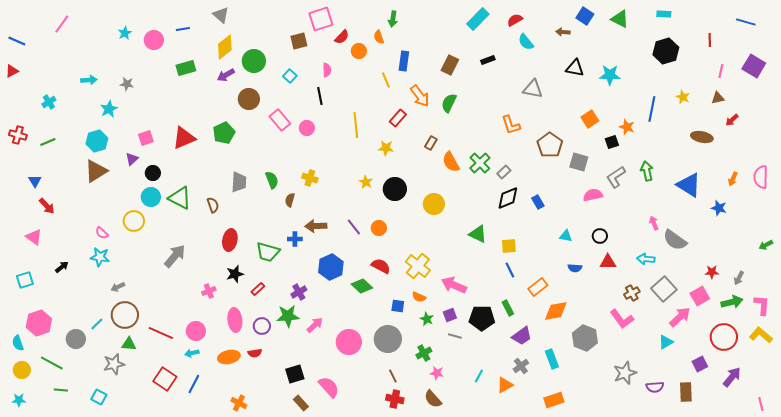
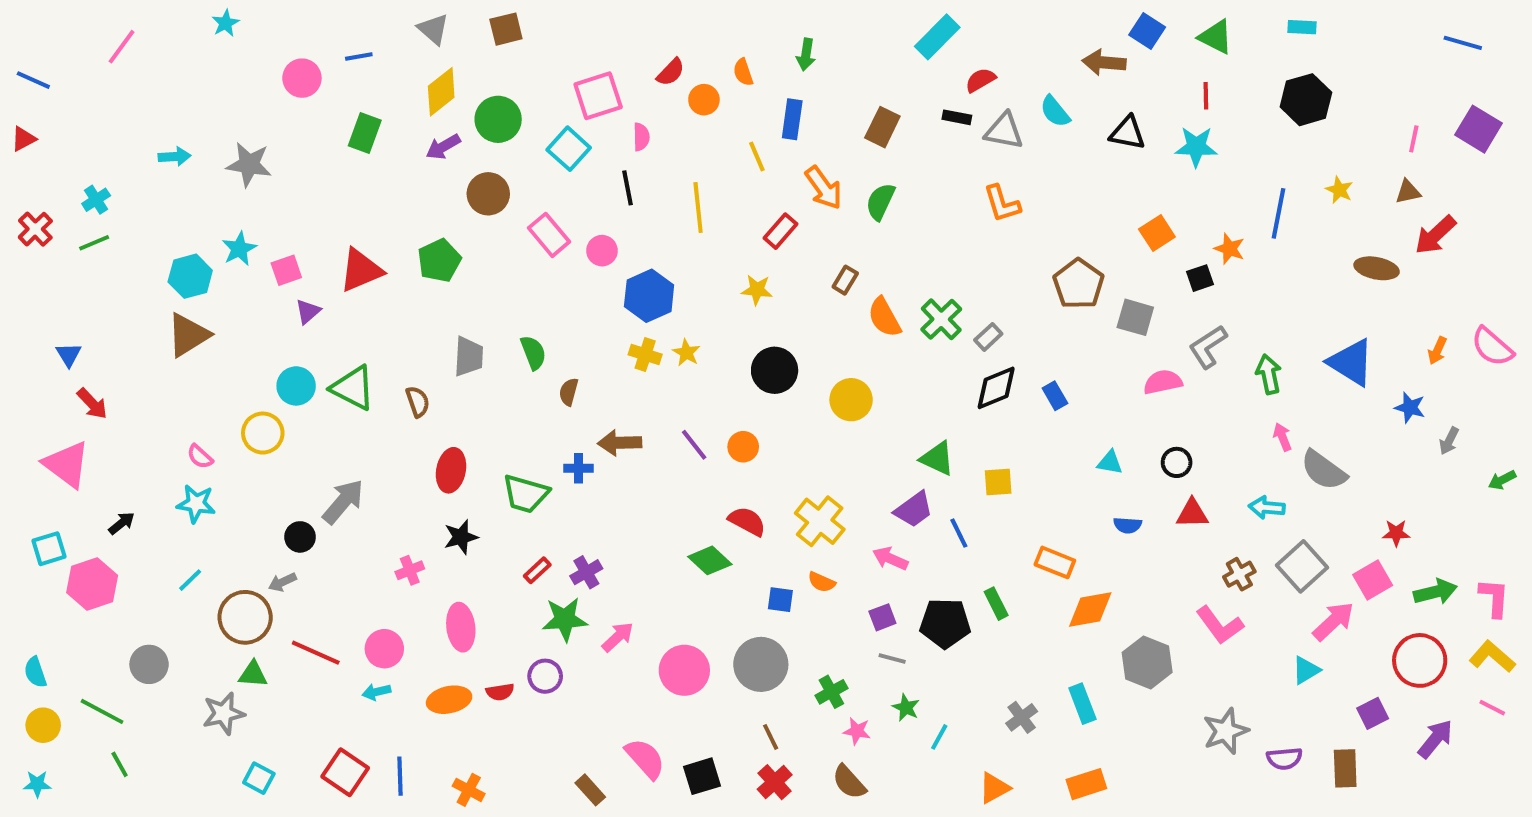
pink square: (321, 19) -> (598, 96), moved
green arrow: (393, 19) -> (806, 55), moved
red semicircle: (515, 20) -> (980, 80), moved
brown arrow: (563, 32) -> (1104, 62), size x1.5
cyan star: (125, 33) -> (225, 23), moved
red line: (710, 40) -> (1206, 96), moved
brown square: (299, 41) -> (506, 29), moved
cyan semicircle: (526, 42) -> (1055, 111), moved
black rectangle: (488, 60) -> (957, 117), turned 32
green rectangle: (186, 68) -> (365, 133), turned -54
cyan square: (290, 76) -> (569, 149), size x1.5
gray star: (127, 84) -> (249, 164), size x1.6
gray triangle: (533, 89) -> (1004, 131), moved
cyan star: (109, 109) -> (239, 249), moved
red arrow: (732, 120) -> (1435, 235), size x1.6
yellow line: (356, 125) -> (698, 208), moved
orange L-shape: (511, 125) -> (1002, 204), moved
red cross: (18, 135) -> (35, 229), moved, turned 30
green line: (48, 142) -> (94, 243), moved
purple triangle: (132, 159) -> (308, 311), moved
green arrow: (647, 171) -> (1269, 374), moved
black circle: (153, 173) -> (300, 537), moved
pink semicircle: (761, 177) -> (1492, 347), turned -50
yellow cross: (310, 178) -> (645, 355), moved
yellow star: (366, 182) -> (686, 353), moved
pink triangle: (34, 237) -> (67, 464), size x1.5
blue hexagon: (331, 267) -> (649, 296), moved
blue line: (510, 270) -> (959, 533), moved
gray arrow: (739, 278) -> (1449, 441), moved
pink arrow: (454, 285) -> (890, 559), size x0.7
gray arrow: (118, 287) -> (282, 582), moved
orange rectangle: (538, 287) -> (1055, 562), turned 60
red rectangle: (258, 289) -> (537, 570), moved
green star: (427, 319) -> (906, 708), moved
pink hexagon: (39, 323) -> (92, 584), moved
cyan line: (97, 324) -> (190, 580), moved
purple circle: (262, 326) -> (545, 676), moved
purple trapezoid: (522, 336) -> (914, 509), moved
black square: (295, 374) -> (702, 776), moved
red square: (165, 379) -> (345, 772), moved
blue line: (194, 384) -> (400, 776), moved, turned -30
orange triangle: (505, 385) -> (994, 788), moved
green line: (61, 390) -> (120, 764), turned 56
cyan square: (99, 397) -> (259, 778), moved
red cross: (395, 399) -> (775, 782), turned 36
pink line: (761, 404) -> (1492, 708), moved, turned -48

